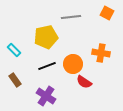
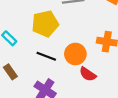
black line: (47, 66) -> (46, 56), turned 42

